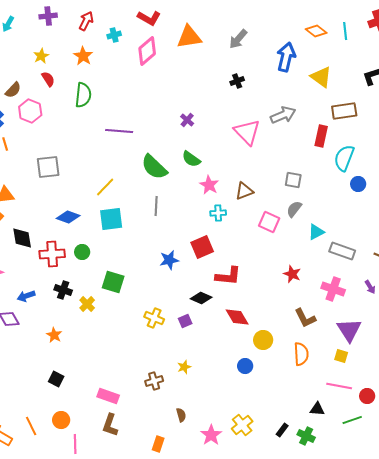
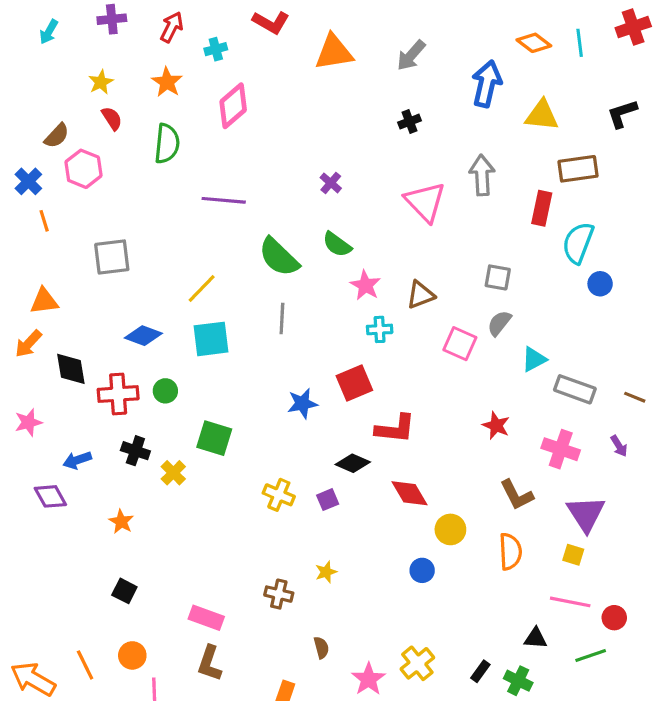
pink diamond: (147, 51) -> (233, 106), moved
yellow triangle: (321, 77) -> (542, 115), turned -30
gray arrow: (283, 115) -> (482, 175), turned -70
brown cross: (154, 381) -> (279, 594), turned 30

